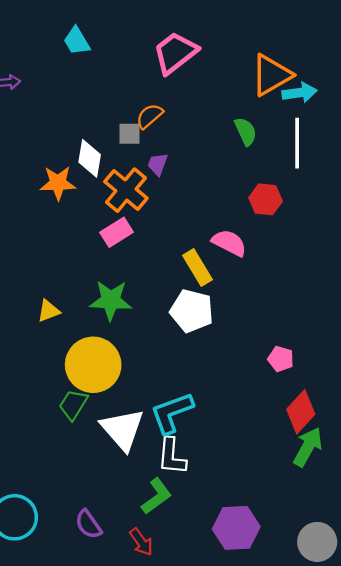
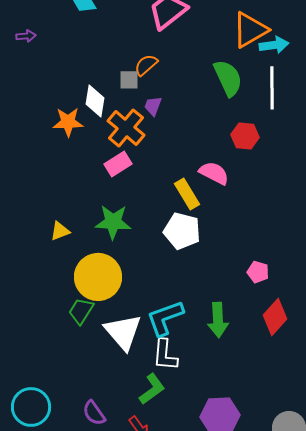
green semicircle: (246, 131) -> (228, 78), size x1.5
green arrow: (308, 447) -> (218, 320), moved, turned 148

